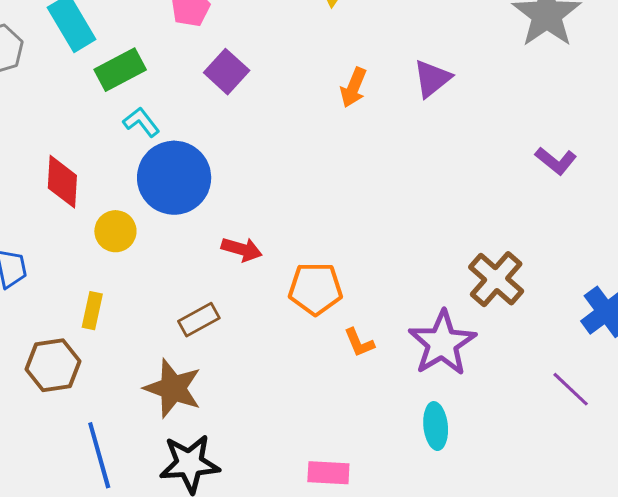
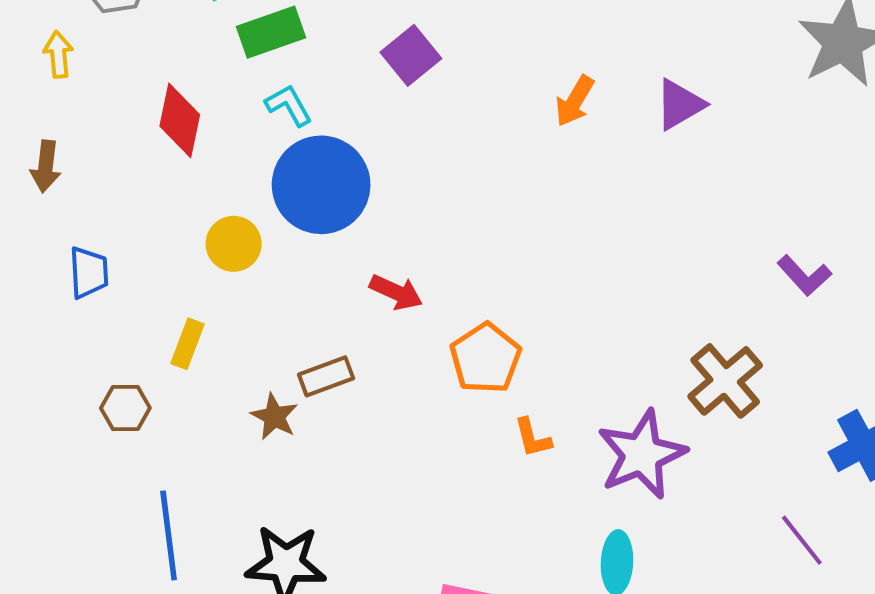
purple L-shape: (556, 161) -> (804, 275), moved
red diamond: (62, 182) -> (180, 120), moved
orange pentagon: (315, 289) -> (486, 358), turned 30
brown hexagon: (53, 365) -> (125, 408), size x0.7
brown star: (173, 388) -> (274, 417), moved, size x0.6

